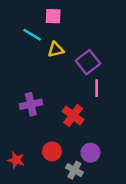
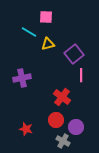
purple cross: (31, 104) -> (22, 78), moved
red circle: (52, 151) -> (56, 120), moved
red star: (16, 160) -> (26, 129), moved

